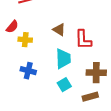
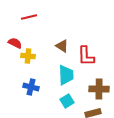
red semicircle: (12, 27) -> (15, 43), turned -104

